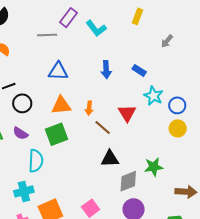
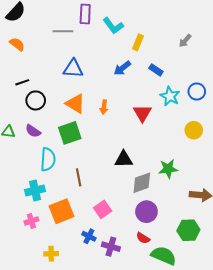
yellow rectangle: (138, 16) -> (138, 42), moved
purple rectangle: (69, 18) -> (85, 14), turned -36
blue arrow: (106, 70) -> (122, 68), turned 54
orange triangle: (61, 105) -> (75, 104), turned 35
blue circle: (177, 105) -> (197, 91), moved
brown line: (103, 127) -> (79, 177), moved, turned 36

